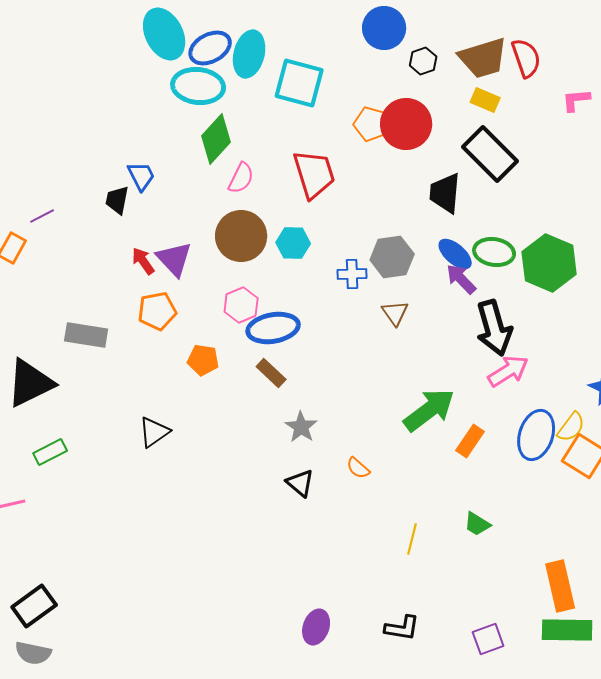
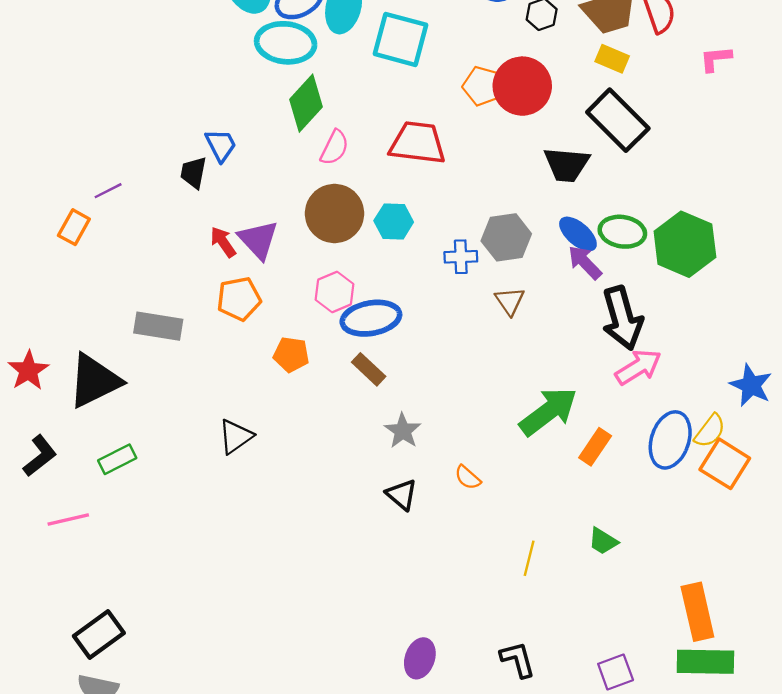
red trapezoid: (314, 174) -> (418, 143), turned -66
black trapezoid: (445, 193) -> (567, 165), turned -90
black L-shape: (402, 628) -> (518, 659), turned -114

